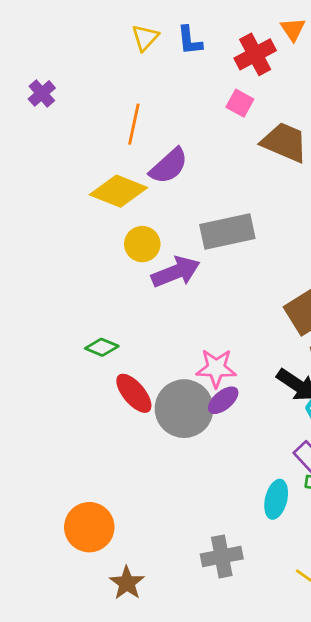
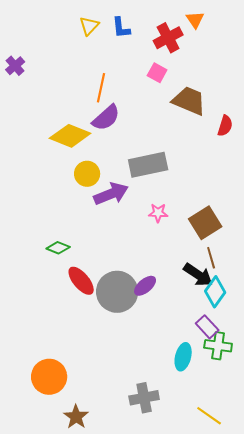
orange line: (134, 124) -> (101, 88), moved
pink star: (216, 368) -> (158, 213), moved, size x0.7

